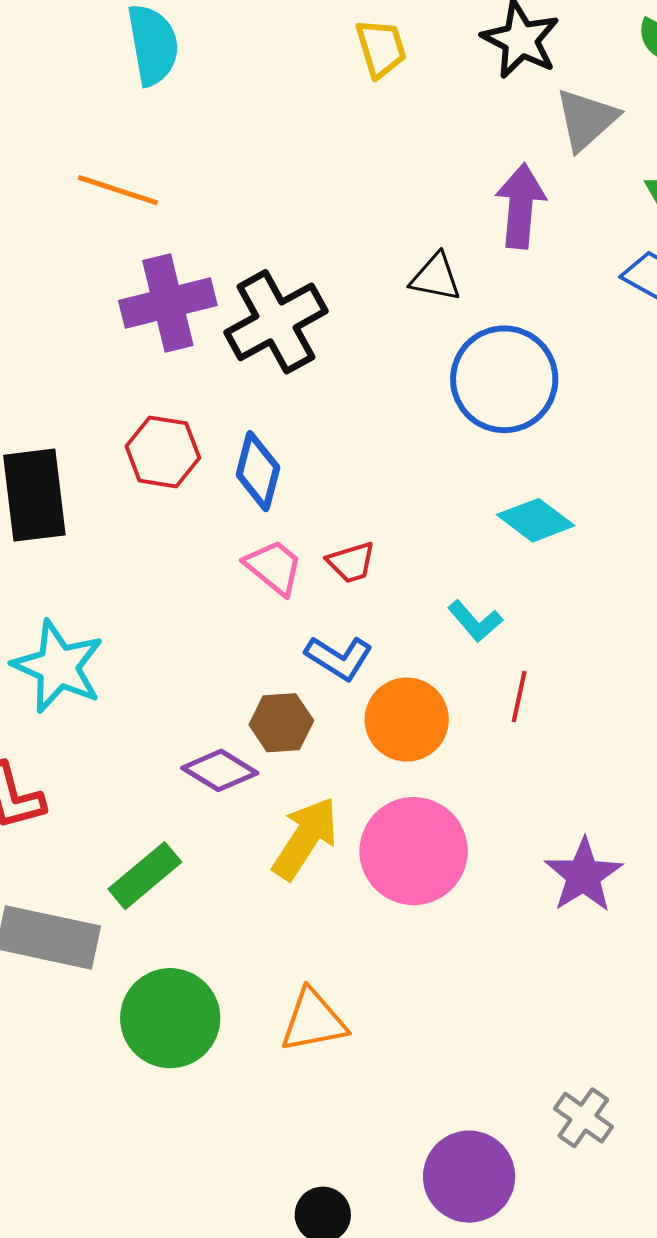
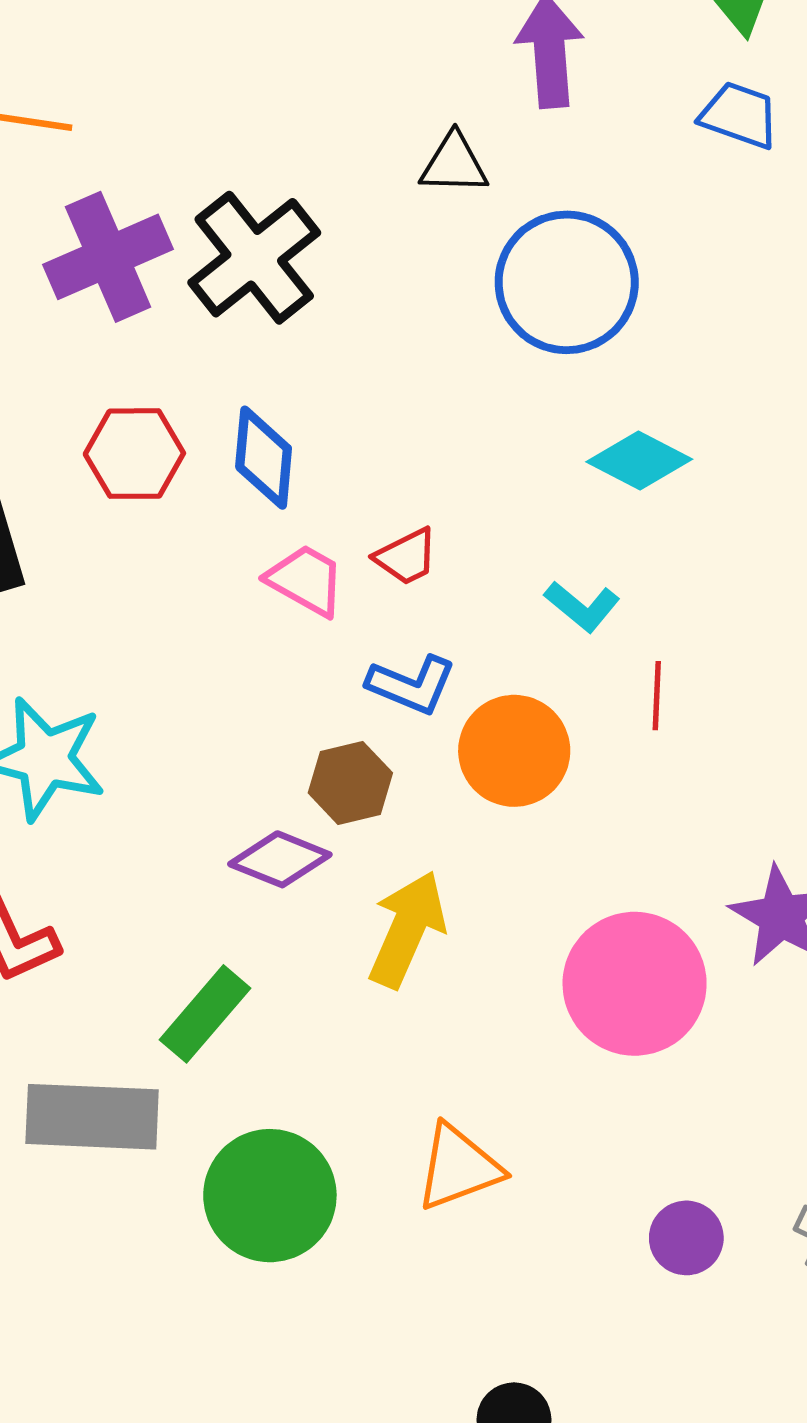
pink circle: (414, 851) -> (635, 984), moved
purple circle: (469, 1177) -> (686, 1238), moved, size x0.6

